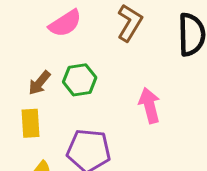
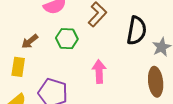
green hexagon: (80, 80) -> (67, 39), moved

